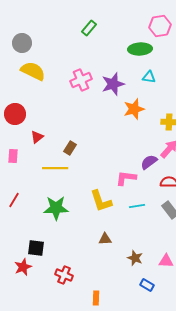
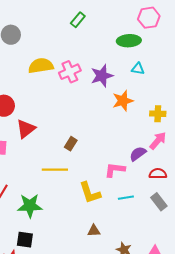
yellow semicircle: (33, 71) -> (41, 66), moved, turned -35
red triangle: (37, 137) -> (26, 129), size x1.5
brown rectangle: (70, 148) -> (71, 144), moved
yellow line: (55, 168) -> (55, 170), moved
green star: (56, 208) -> (30, 206), moved

